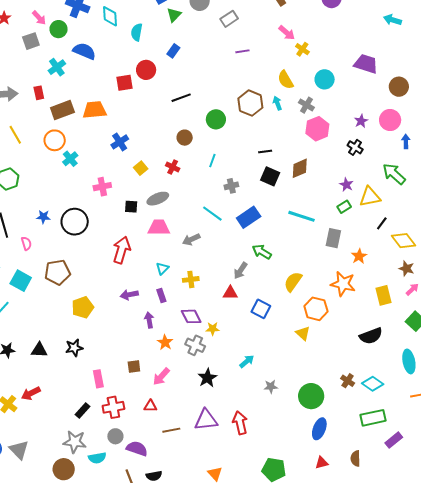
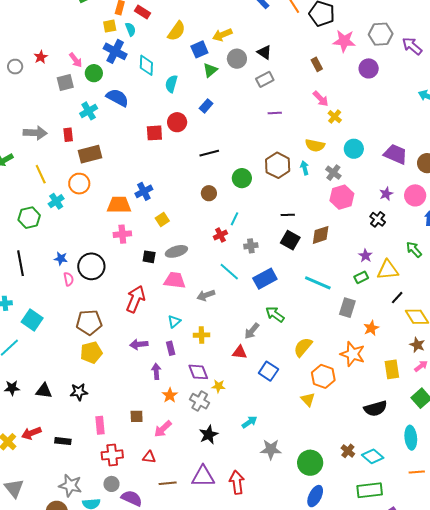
purple trapezoid: (366, 64) -> (396, 154), moved
yellow semicircle: (286, 80) -> (315, 145), turned -54
orange trapezoid: (94, 110) -> (119, 205), moved
cyan cross: (70, 159) -> (56, 201), moved
red cross: (173, 167) -> (220, 235), moved, turned 32
green arrow: (394, 174) -> (414, 249), size x0.7
pink semicircle: (26, 243) -> (69, 279), moved
brown pentagon: (57, 272) -> (89, 322), moved
gray star: (271, 387) -> (271, 449), size x1.5
black rectangle: (82, 410) -> (63, 441), moved, turned 49

